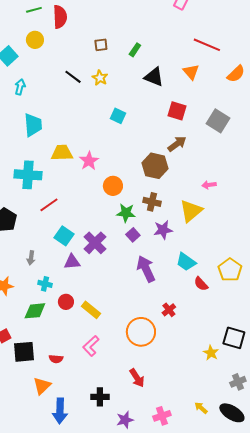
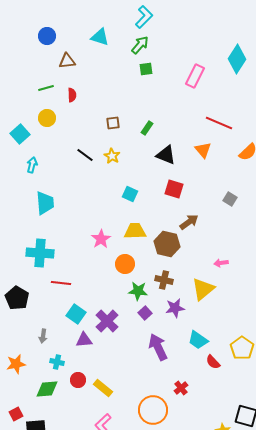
red semicircle: (60, 17) -> (72, 95), size x0.6
red square: (177, 111) -> (174, 189), moved
gray square: (218, 121) -> (230, 199), size x0.6
yellow trapezoid: (62, 153) -> (135, 231), moved
red line: (49, 205) -> (61, 283), turned 42

